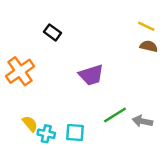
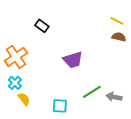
cyan cross: (46, 134) -> (15, 83), moved, turned 32

